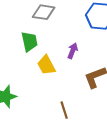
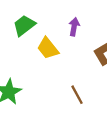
green trapezoid: (29, 41) -> (24, 25), turned -105

